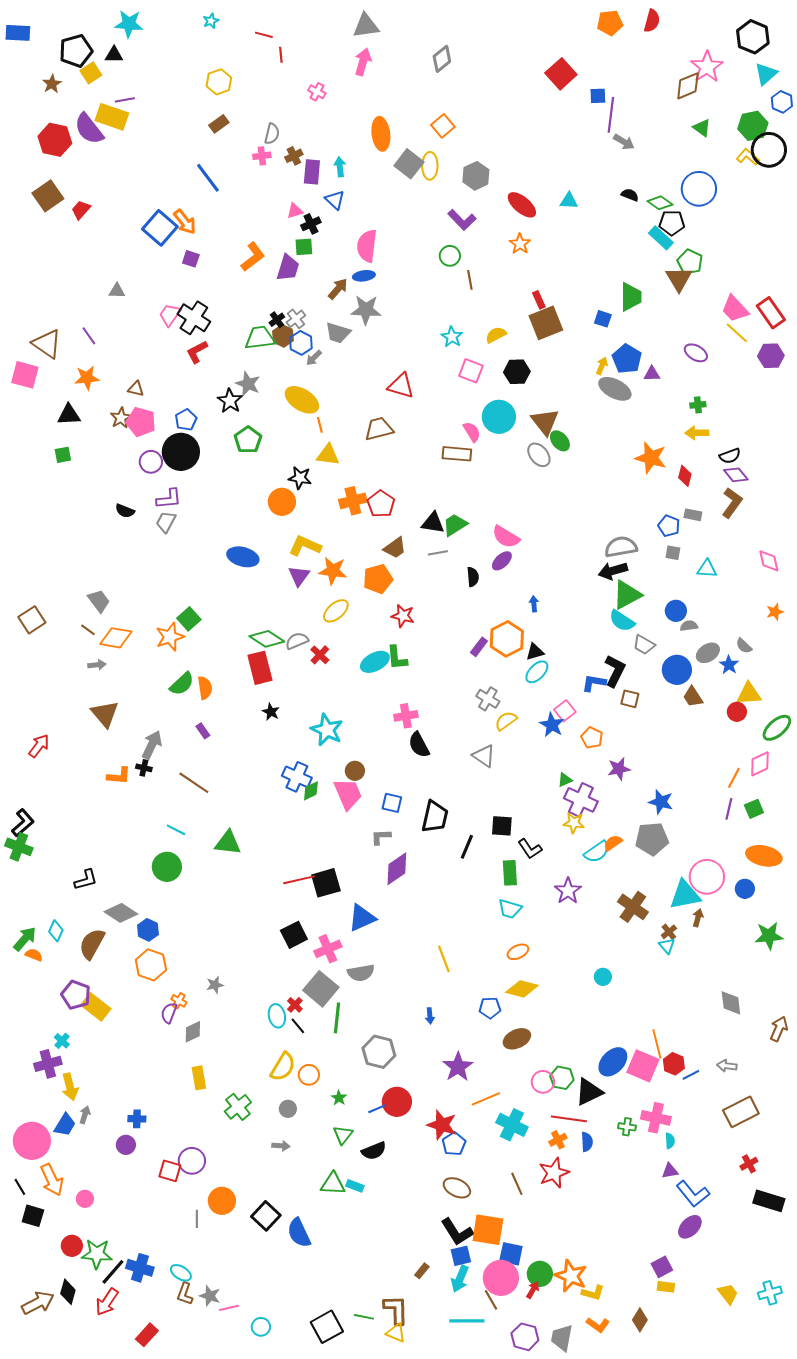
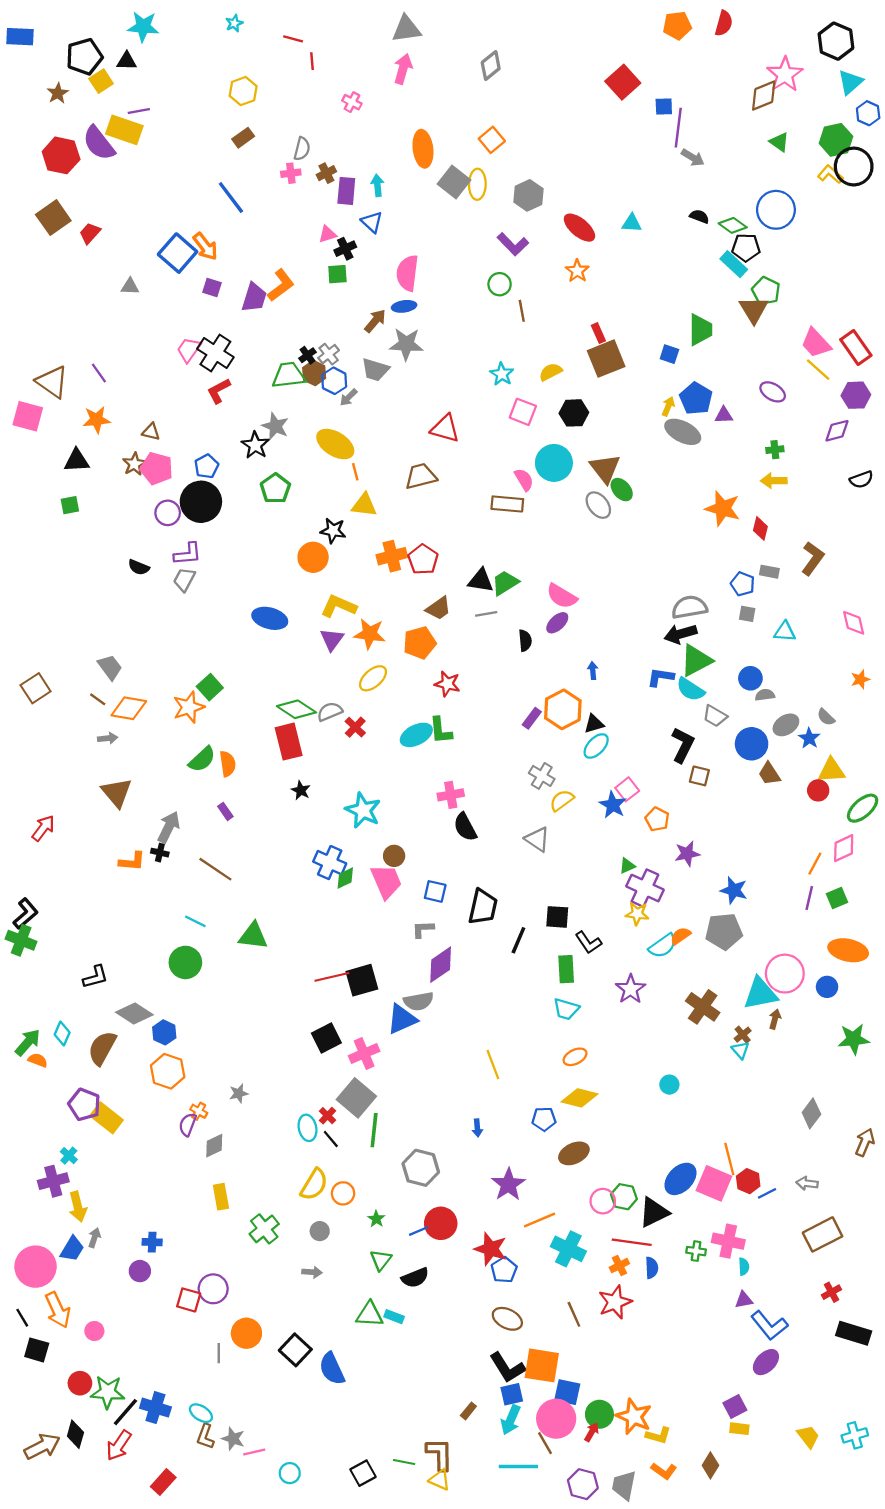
purple trapezoid: (288, 268) -> (254, 298), moved
gray triangle: (117, 291) -> (130, 286), moved
black semicircle: (730, 456) -> (861, 480), moved
purple diamond: (736, 475) -> (837, 431), moved, turned -65
blue L-shape: (594, 683) -> (661, 677), moved
gray semicircle: (361, 973) -> (419, 1001), moved
gray diamond: (731, 1003) -> (811, 1113), turned 44
black square: (327, 1327) -> (363, 1473), size x0.7

